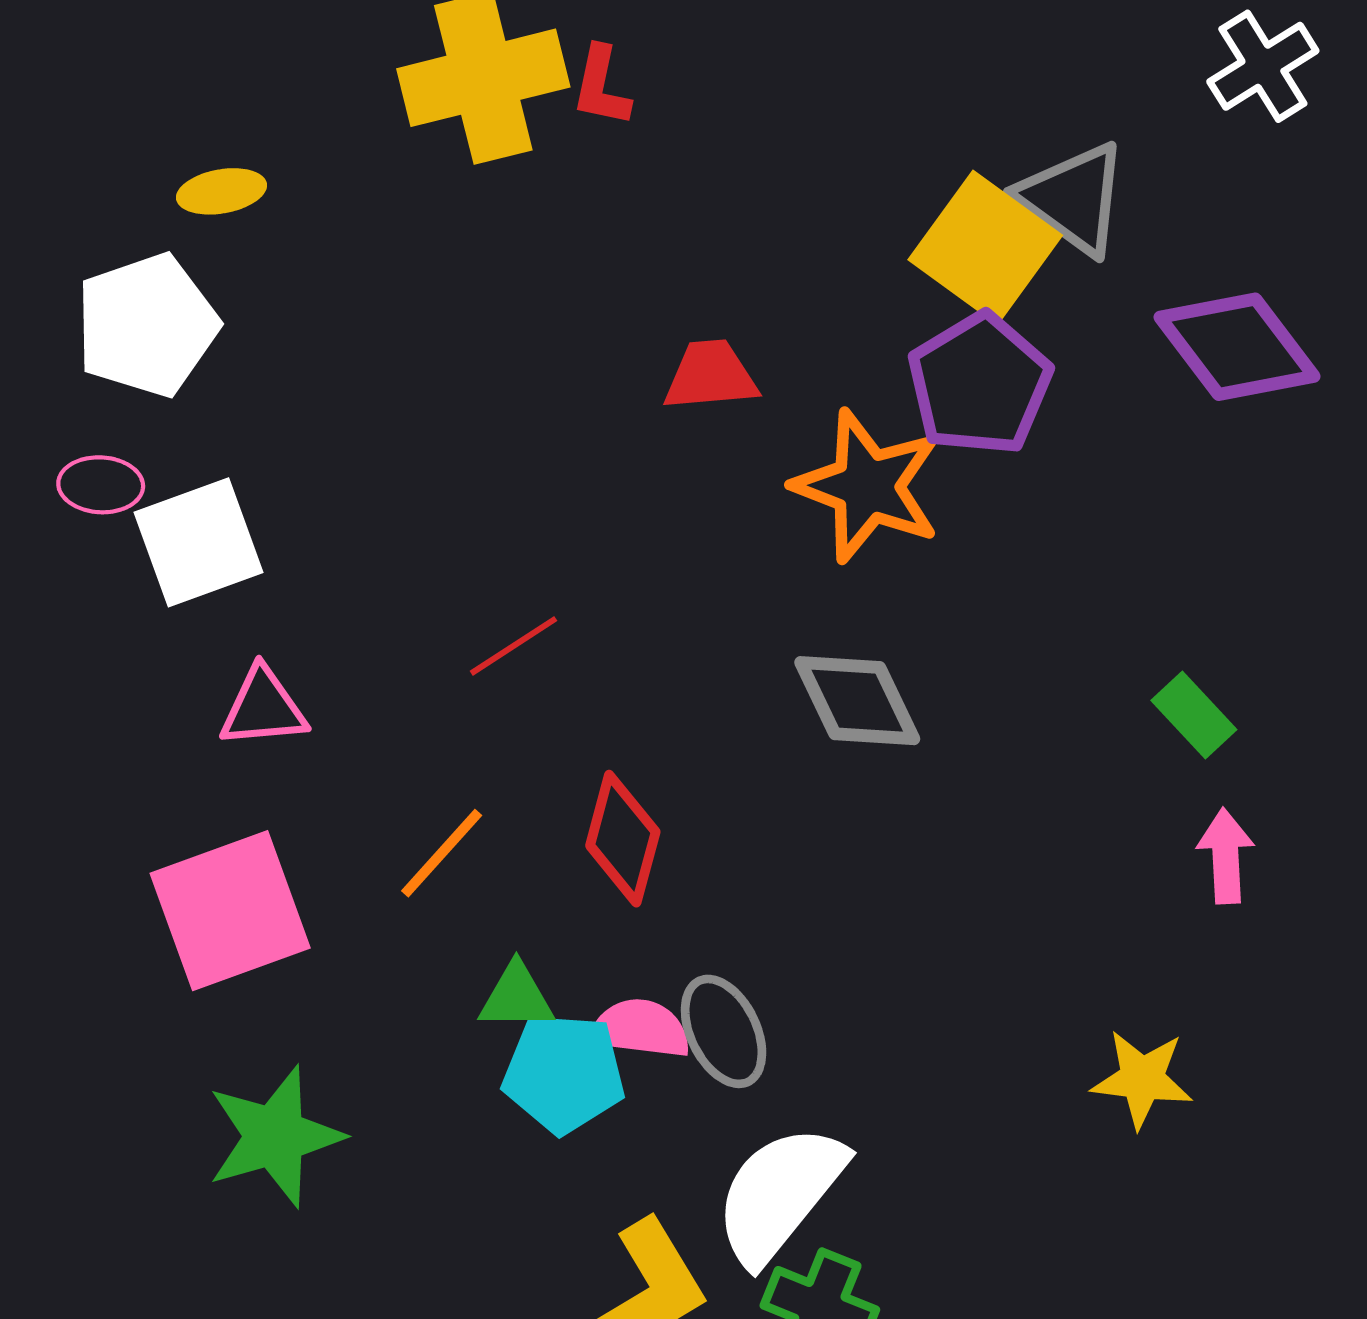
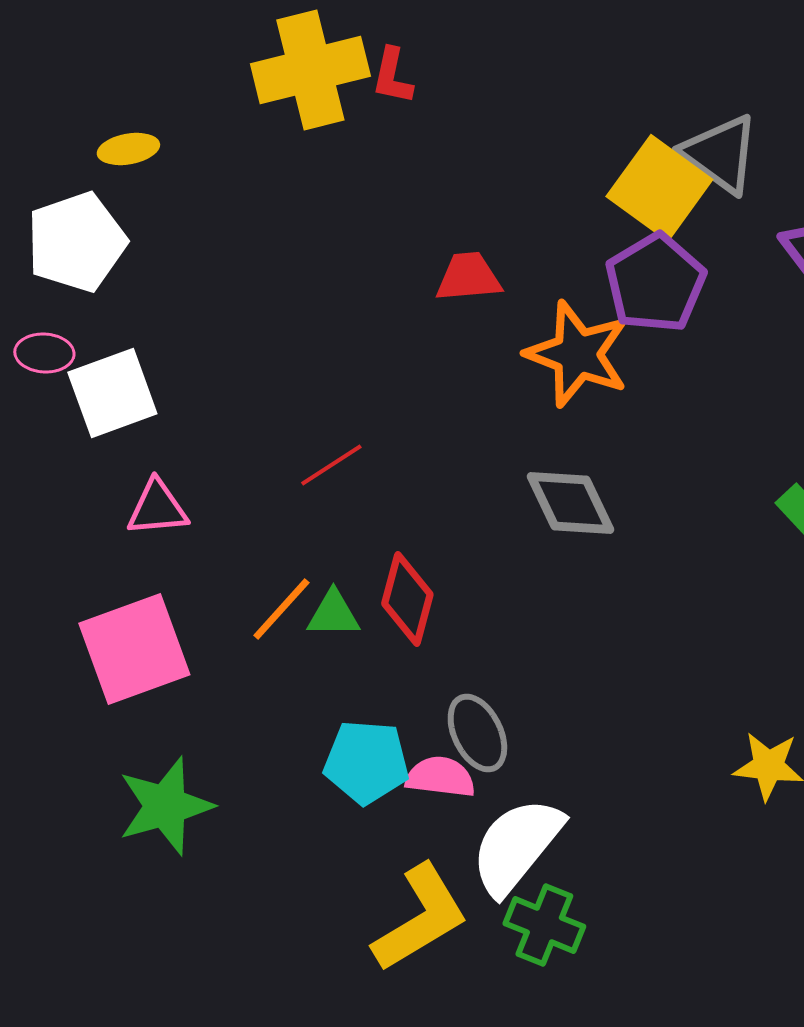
green triangle: (516, 997) -> (333, 614), moved
pink semicircle: (640, 1029) -> (440, 777), moved

